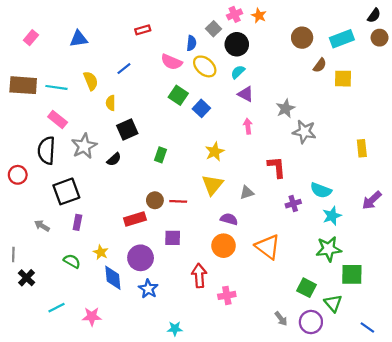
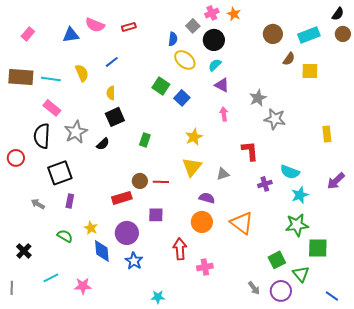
pink semicircle: (172, 62) -> (95, 25), moved
yellow semicircle: (111, 103) -> (111, 93), moved
gray line: (13, 254) -> (12, 288), moved
green square: (306, 288) -> (277, 260), turned 36

